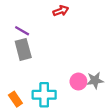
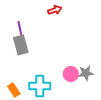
purple line: (22, 31) -> (20, 28), turned 48

